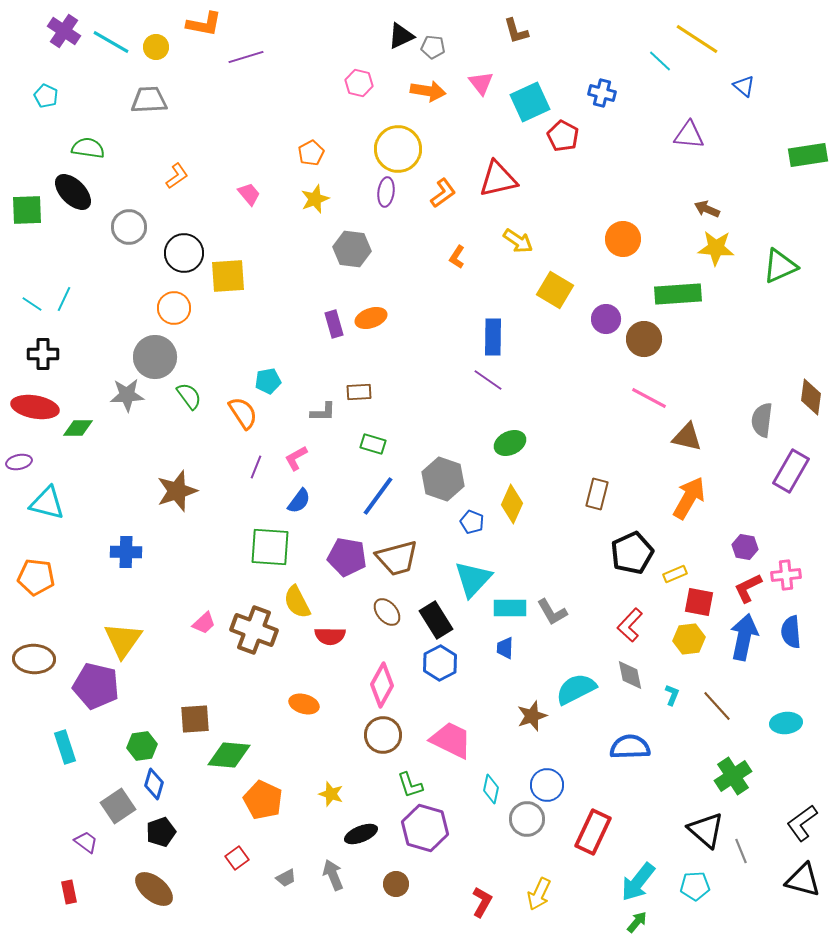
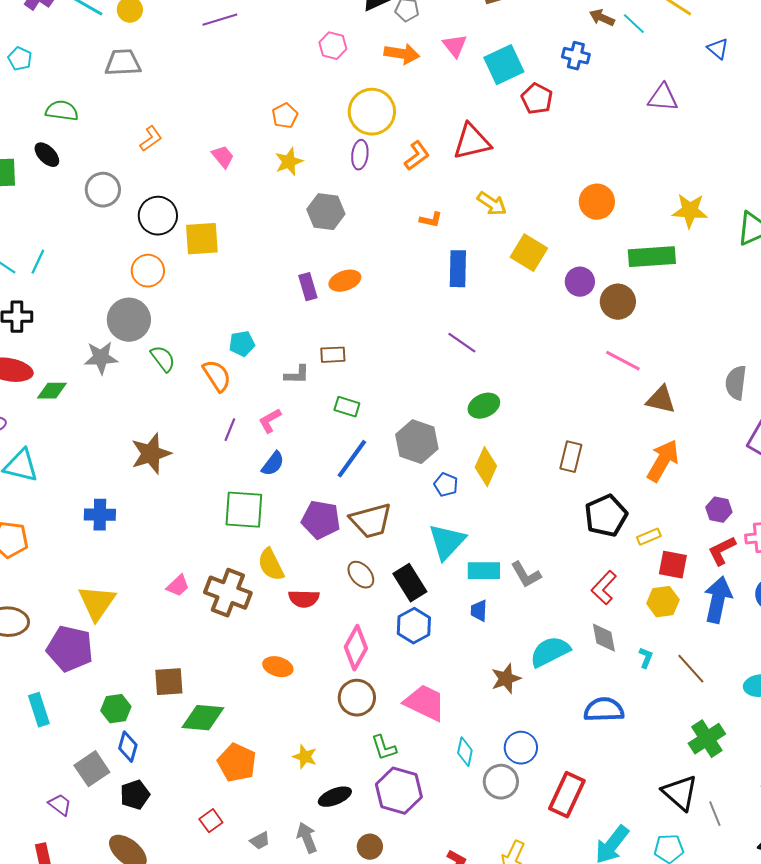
black ellipse: (73, 192) -> (47, 155), size x0.7
brown arrow: (707, 209) -> (602, 18), moved
orange L-shape: (457, 257) -> (431, 220), turned -110
blue rectangle: (493, 337) -> (458, 269), moved

